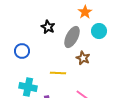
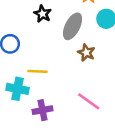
yellow line: (58, 73) -> (38, 71), moved

